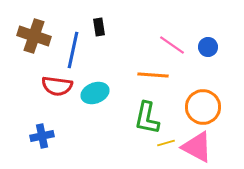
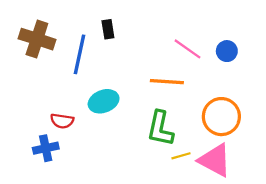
red semicircle: (57, 86) -> (62, 121), moved, size x0.7

